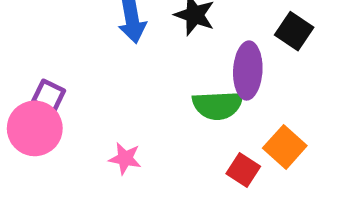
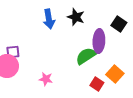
purple square: (49, 96) -> (13, 52), turned -32
green semicircle: (218, 105) -> (86, 56), turned 150

